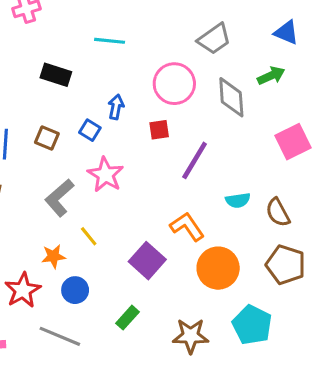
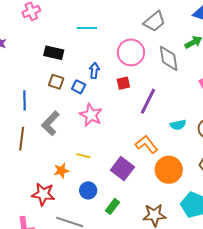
brown square: (47, 138) -> (56, 82), moved
gray L-shape: (59, 198) -> (51, 123), moved
yellow line: (89, 236) -> (83, 156), turned -32
red star: (23, 290) -> (43, 194), turned -30
blue circle: (75, 290) -> (88, 190), moved

